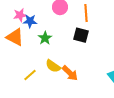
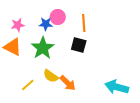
blue star: (30, 21) -> (46, 24), moved
green star: (45, 38) -> (43, 48), size x1.6

